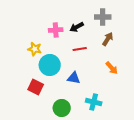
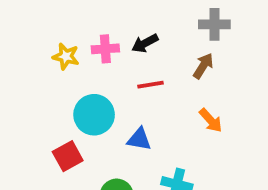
gray cross: (103, 17) -> (214, 24), moved
yellow star: (35, 49) -> (66, 56), moved
red square: (36, 87) -> (68, 156), turned 35

